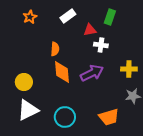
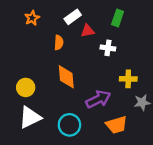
red triangle: (90, 30) -> (88, 31), moved
orange semicircle: (55, 49) -> (59, 43), moved
yellow cross: (129, 69) -> (128, 79), moved
purple arrow: (92, 73) -> (98, 99), moved

